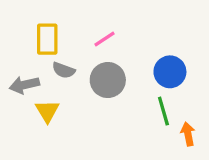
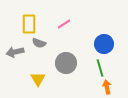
gray circle: (108, 80) -> (66, 63), moved
yellow triangle: (47, 111) -> (38, 79), moved
orange arrow: (188, 134) -> (107, 87), moved

